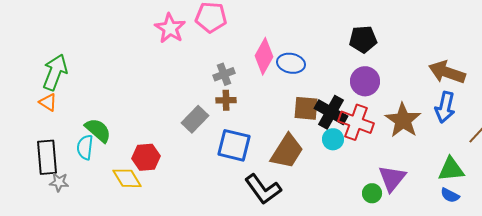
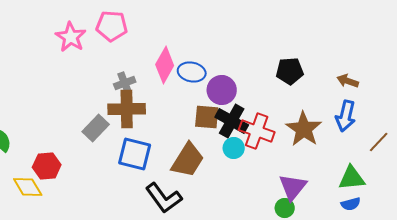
black pentagon: (363, 39) -> (290, 71), moved
brown arrow: (447, 72) -> (348, 81), size x0.6
purple circle: (365, 81) -> (222, 90), moved
brown cross: (226, 100) -> (127, 109), size x1.8
green circle: (372, 193) -> (285, 208), moved
blue semicircle: (450, 195) -> (351, 204), turned -42

